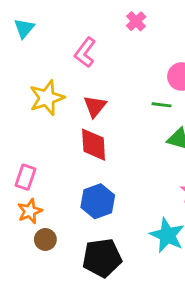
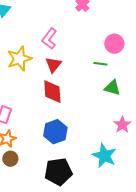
pink L-shape: (85, 52) -> (49, 39), moved
brown circle: (45, 239) -> (10, 159), moved

